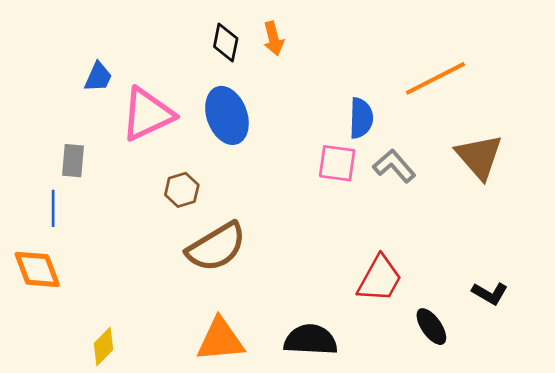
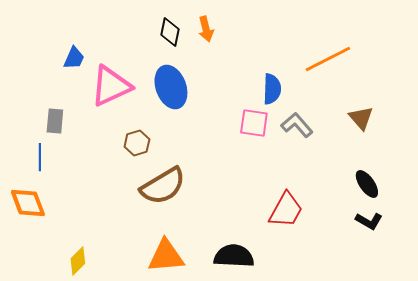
brown triangle: (479, 157) -> (361, 118), size x0.7
black ellipse: (431, 327) -> (367, 184), moved

